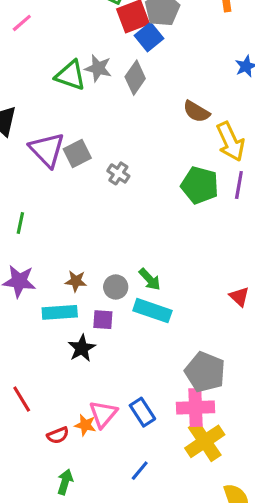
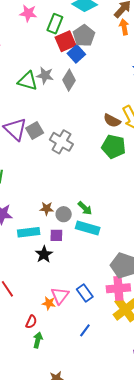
brown semicircle: (196, 112) -> (112, 121), moved
gray cross: (118, 173) -> (61, 142), size x1.6
brown star: (76, 281) -> (47, 209), moved
red semicircle: (58, 435) -> (31, 322), moved, turned -40

